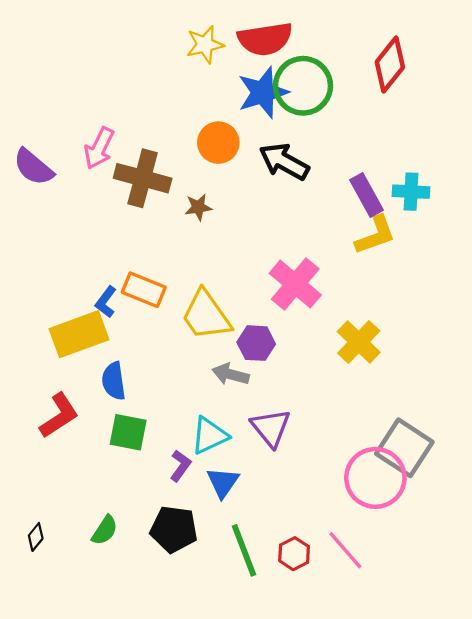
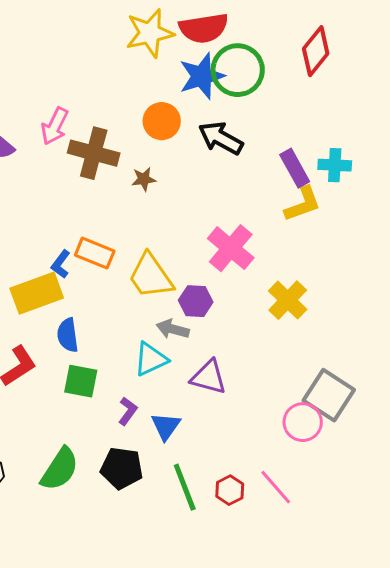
yellow star: (205, 45) -> (150, 33), size x1.4
purple triangle: (271, 428) -> (209, 377), turned -36
cyan triangle: (209, 436) -> (151, 359), moved
pink circle: (375, 478) -> (303, 422), size x0.7
green semicircle: (105, 530) -> (60, 469), size x1.6

